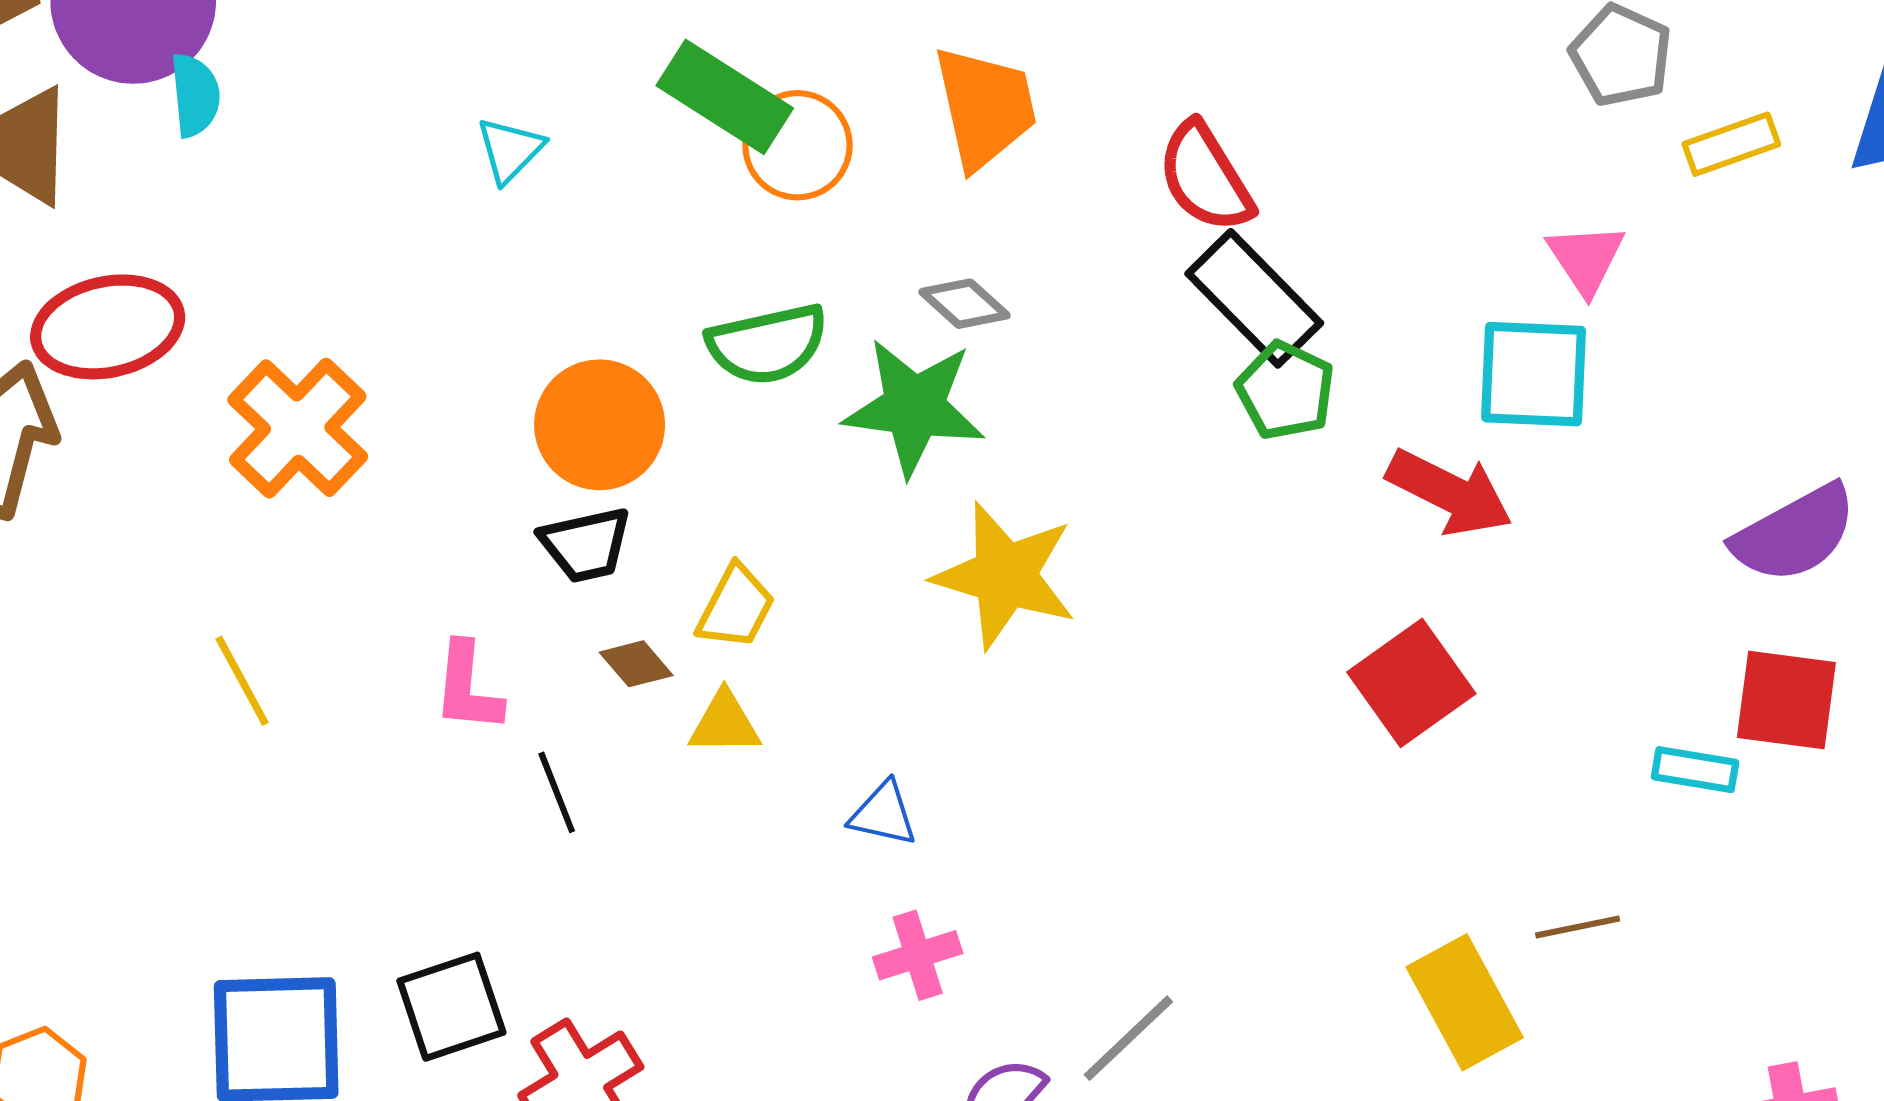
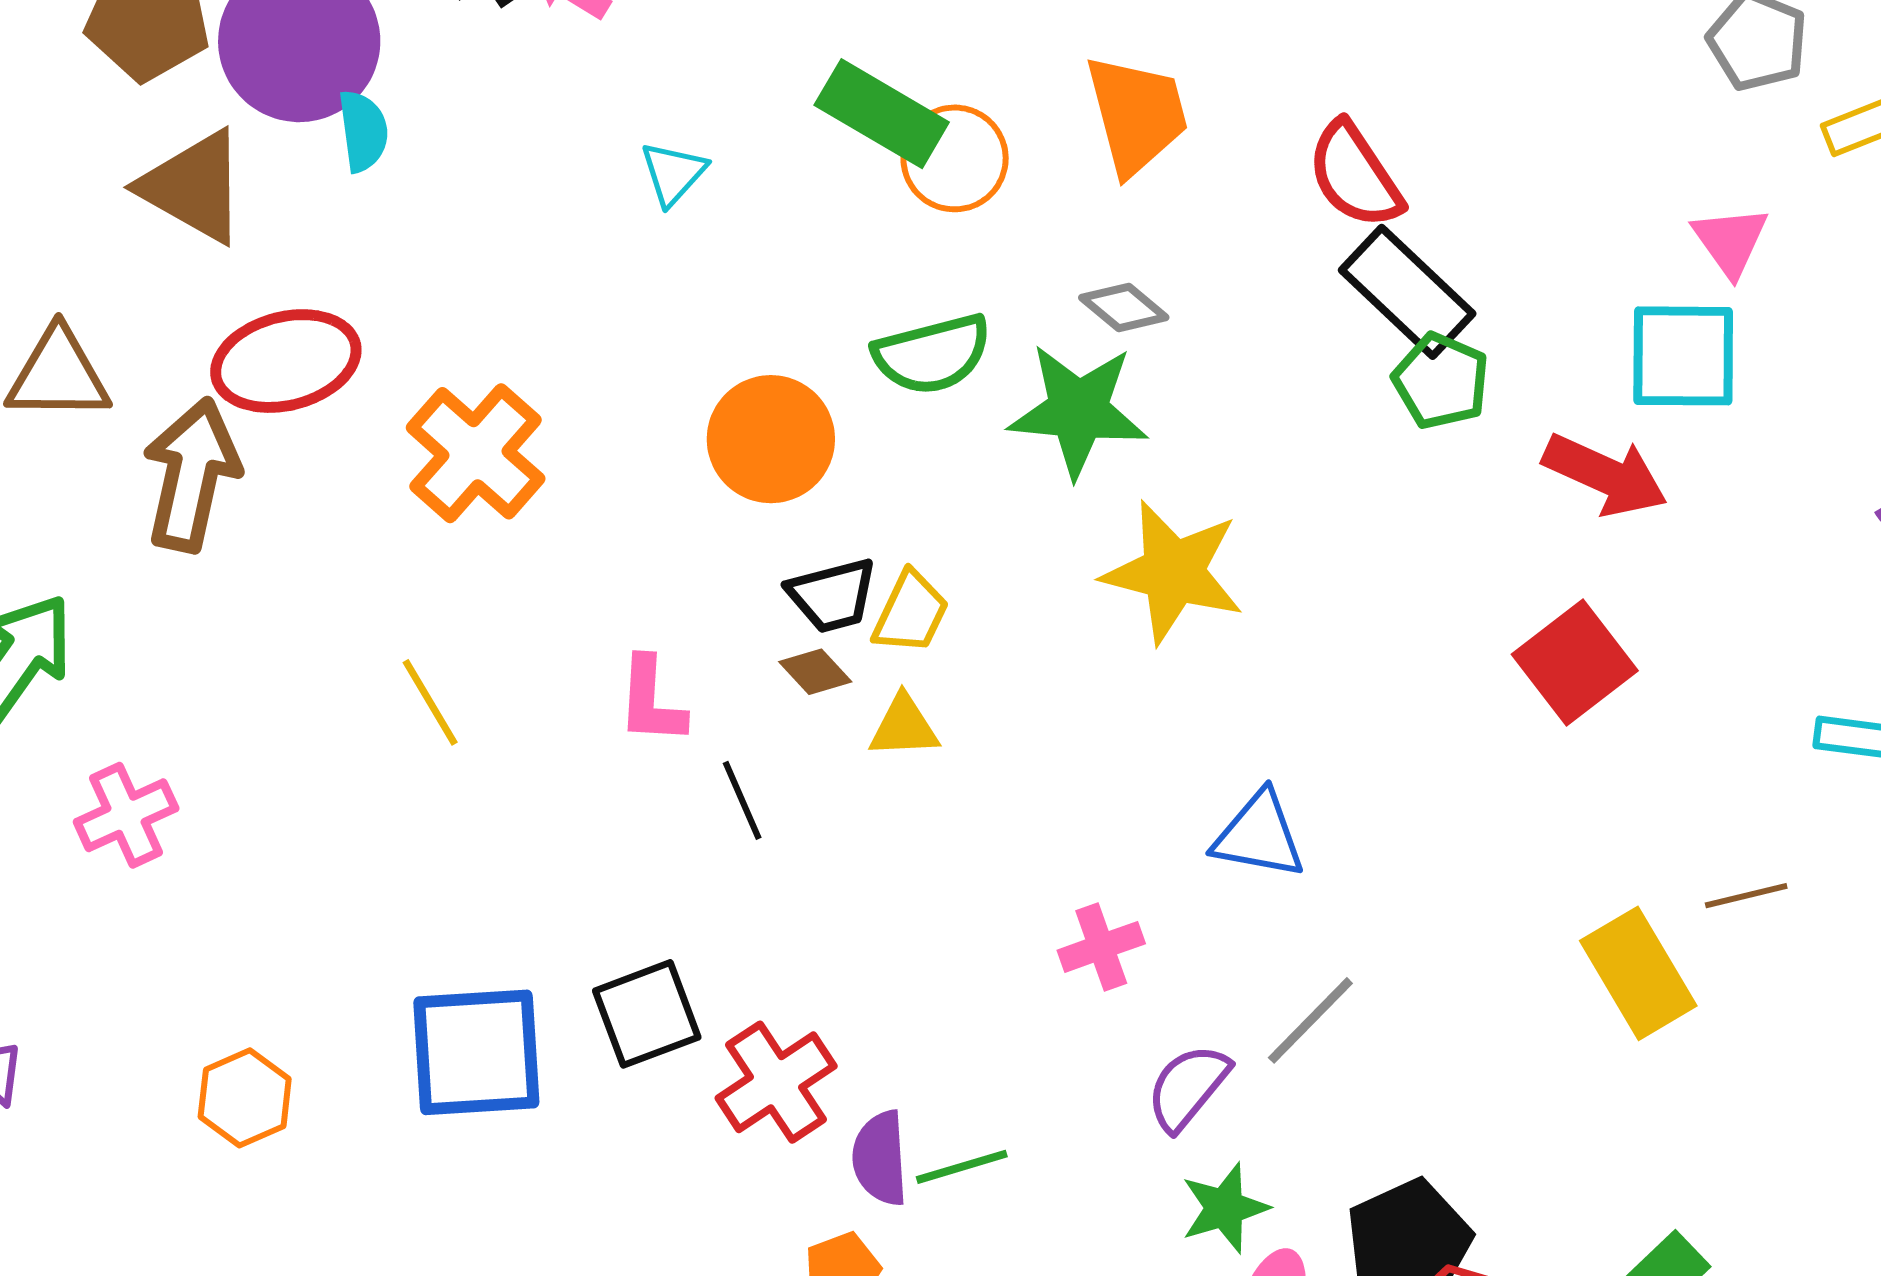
black trapezoid: (586, 545) -> (832, 595), moved
blue triangle: (883, 814) -> (1259, 835), moved, size x1.4

